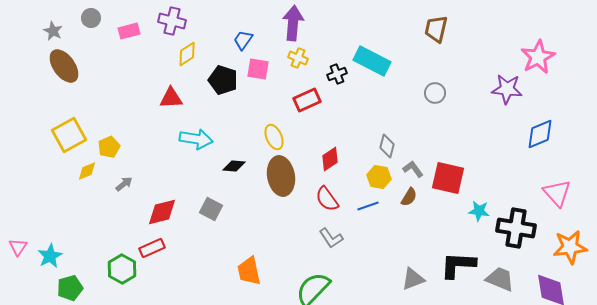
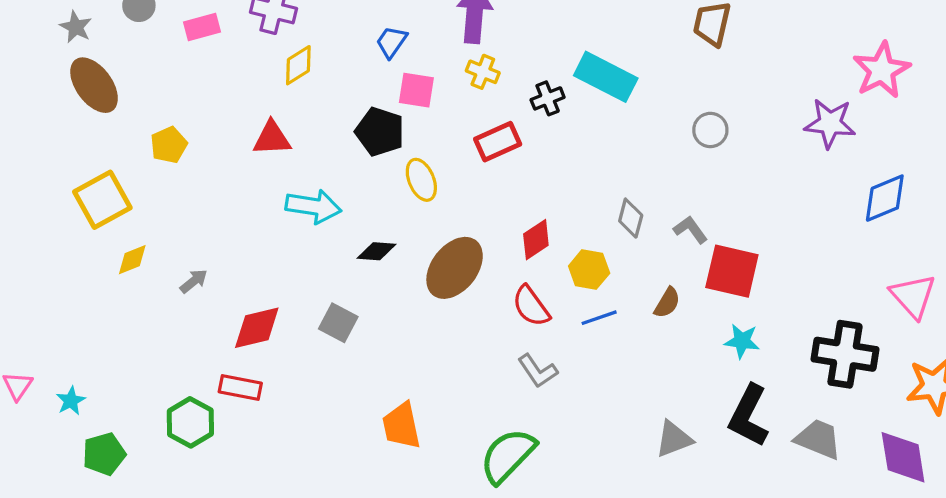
black pentagon: (223, 80) -> (380, 132), moved
yellow ellipse: (274, 137) -> (421, 180), moved
yellow pentagon: (109, 147) -> (169, 145), moved
gray L-shape: (413, 169) -> (690, 230), moved
brown ellipse: (281, 176) -> (455, 268), turned 48
yellow hexagon: (379, 177) -> (589, 270), moved
cyan star: (479, 211) -> (742, 341), moved
red rectangle: (152, 248) -> (240, 387), turned 35
cyan star: (50, 256) -> (71, 401), size x0.7
black L-shape: (458, 265) -> (749, 416), turned -66

